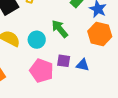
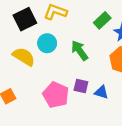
cyan circle: (37, 40) -> (47, 43), moved

